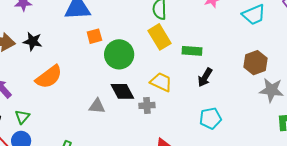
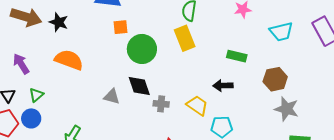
green rectangle: (192, 51) -> (237, 56), moved
orange semicircle: (49, 77) -> (69, 60), turned -132
black arrow: (205, 77) -> (223, 86), turned 48
yellow trapezoid: (161, 82) -> (197, 105), moved

